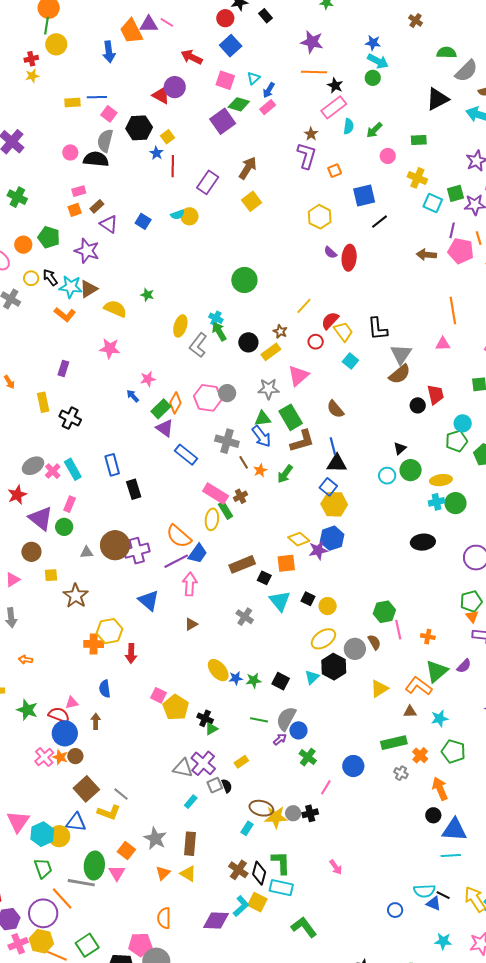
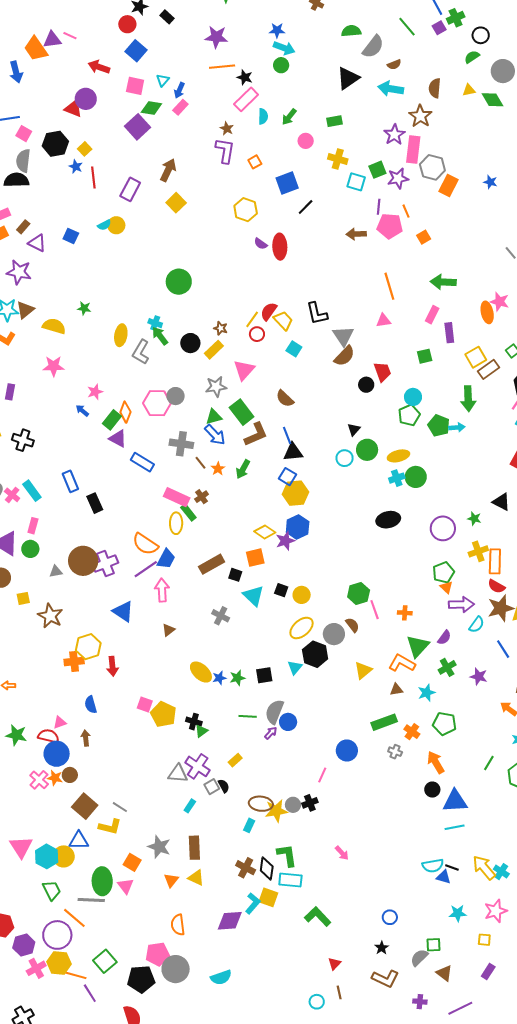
yellow line: (304, 306) -> (252, 319), moved
black square: (281, 681) -> (264, 675), turned -30
green cross: (308, 757) -> (447, 667), moved, turned 30
blue circle: (395, 910) -> (390, 917), moved

